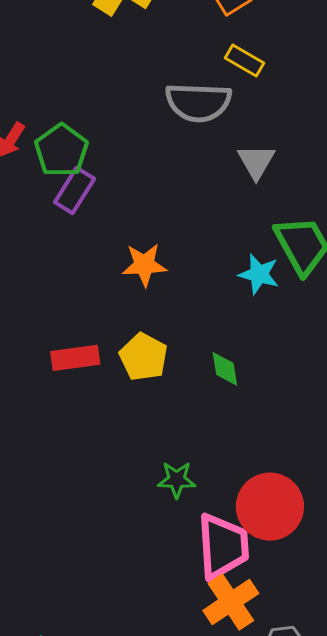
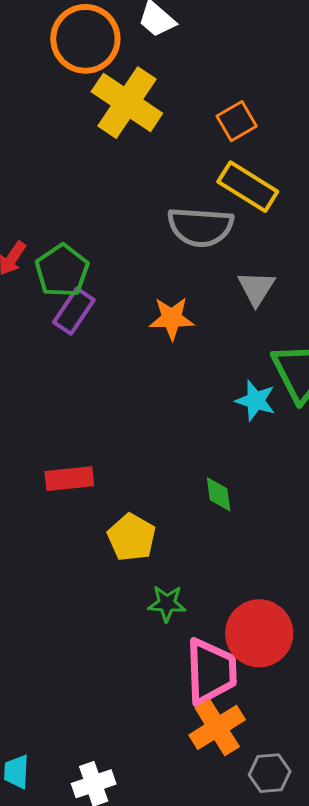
yellow rectangle: (245, 61) -> (248, 187), size x1.5
orange star: (144, 265) -> (172, 318), moved
yellow pentagon: (144, 357) -> (132, 537), moved

